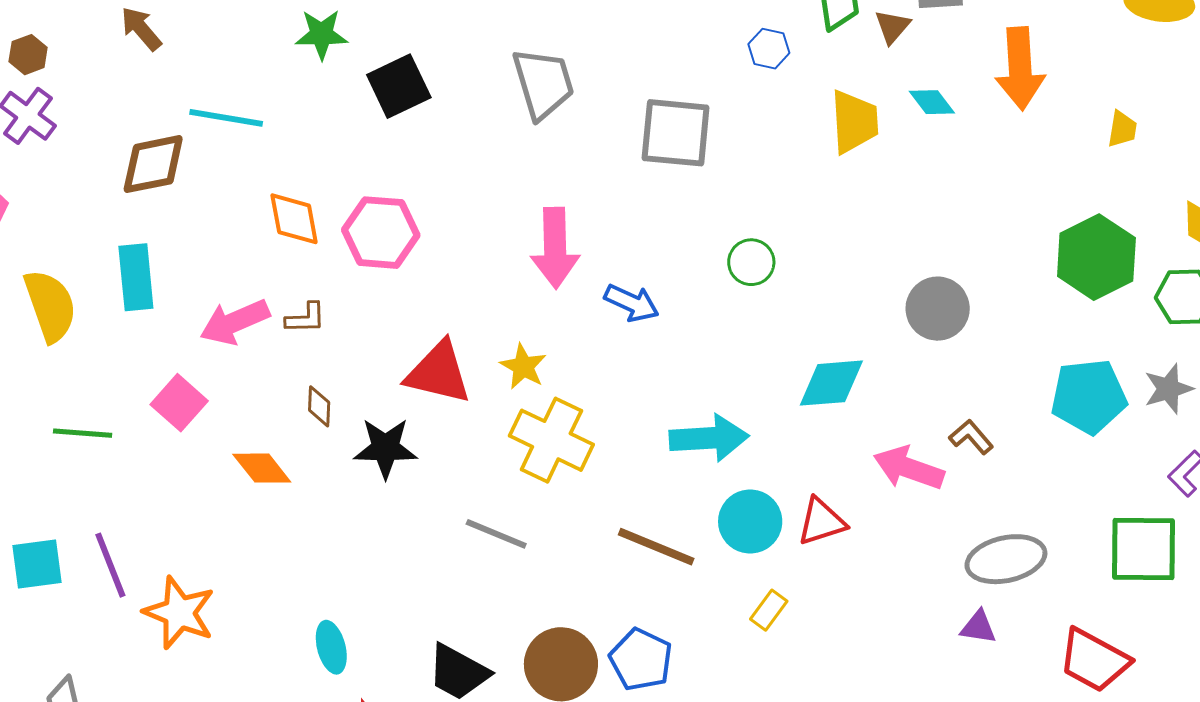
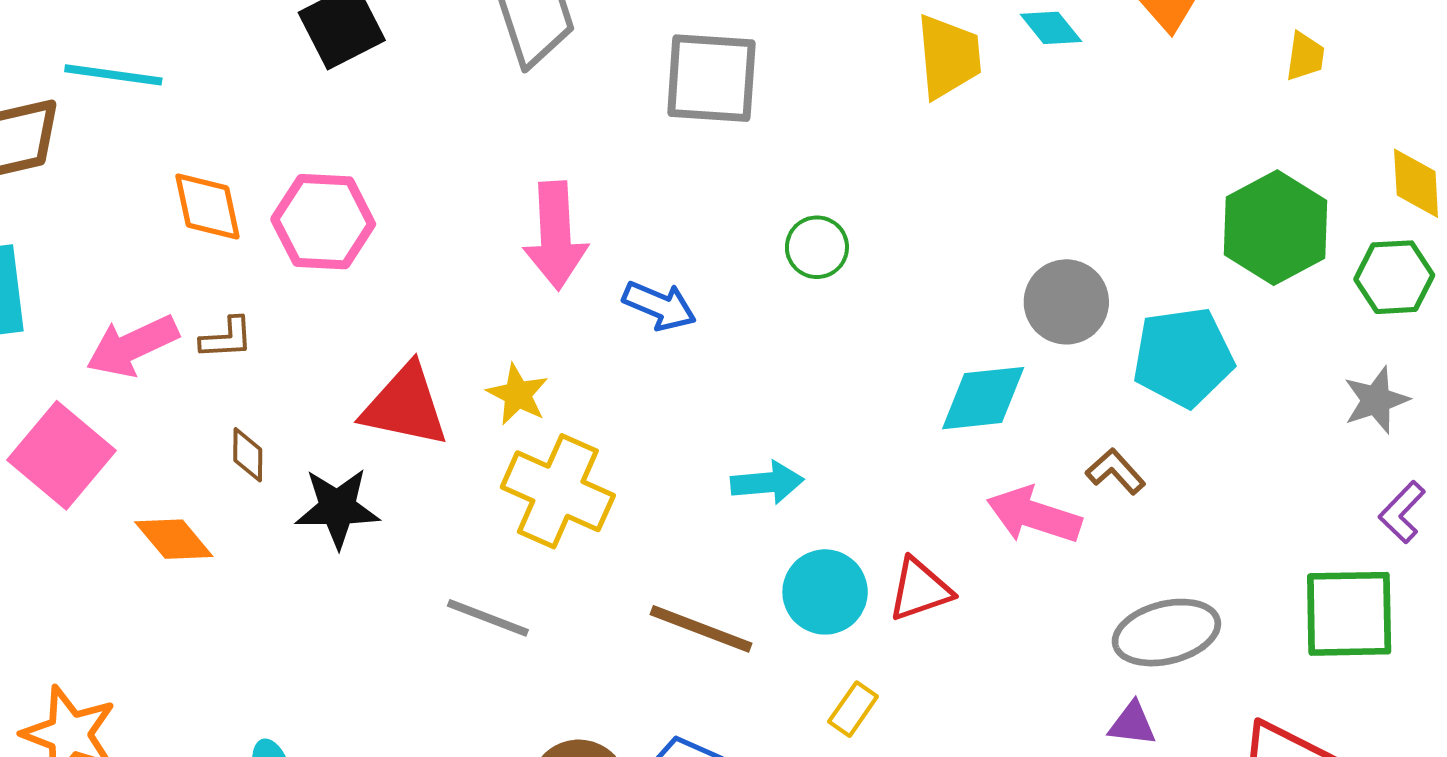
cyan diamond: (831, 383) -> (983, 398), moved
cyan pentagon: (1089, 396) -> (1183, 357), moved
pink square: (179, 403) -> (62, 455), size x1.4
cyan arrow: (709, 438) -> (767, 483), size x0.7

